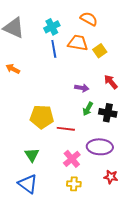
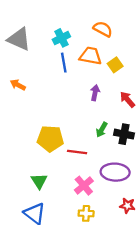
purple arrow: (82, 88) -> (95, 93), moved, turned -88

